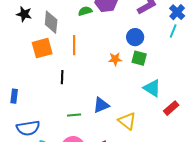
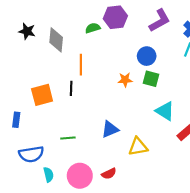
orange square: (42, 48) -> (42, 95), moved
black line: (62, 77) -> (71, 88), moved
green line: (74, 115) -> (68, 138), moved
yellow triangle: (127, 121) -> (138, 147), turned -48

